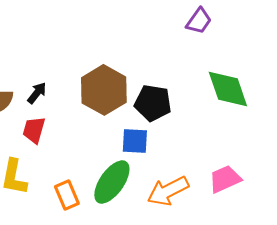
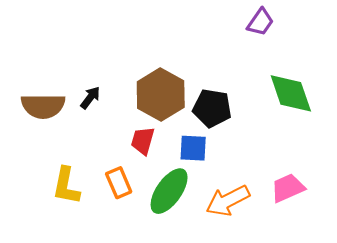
red trapezoid: (34, 130) -> (143, 141), moved
orange rectangle: (67, 195) -> (119, 183), moved

